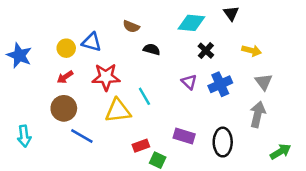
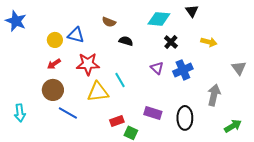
blue star: (19, 55) -> (16, 21), moved
gray triangle: (264, 82) -> (239, 68), moved

